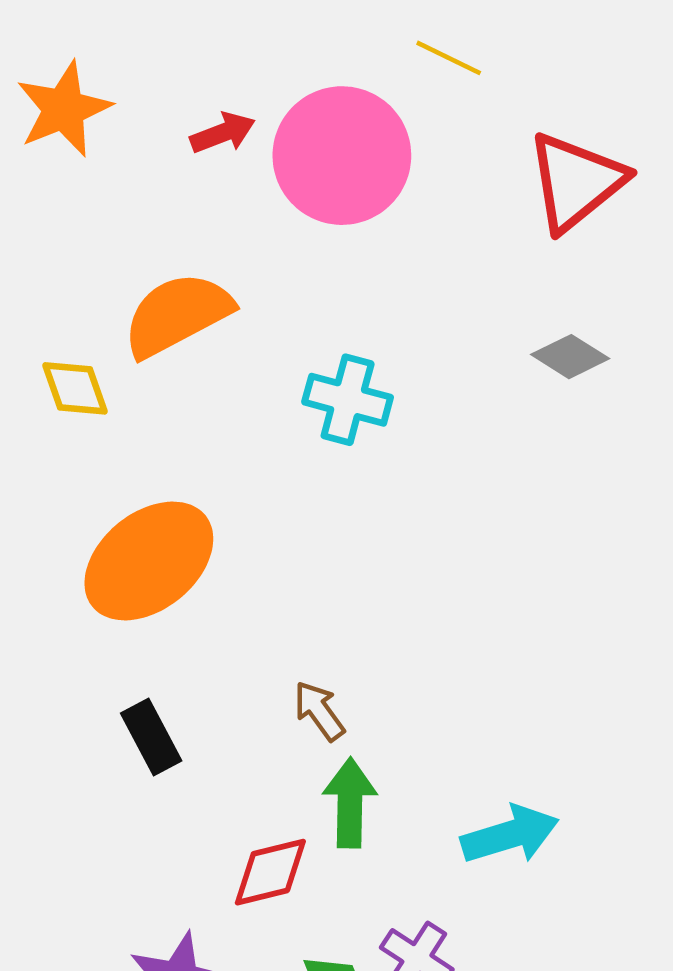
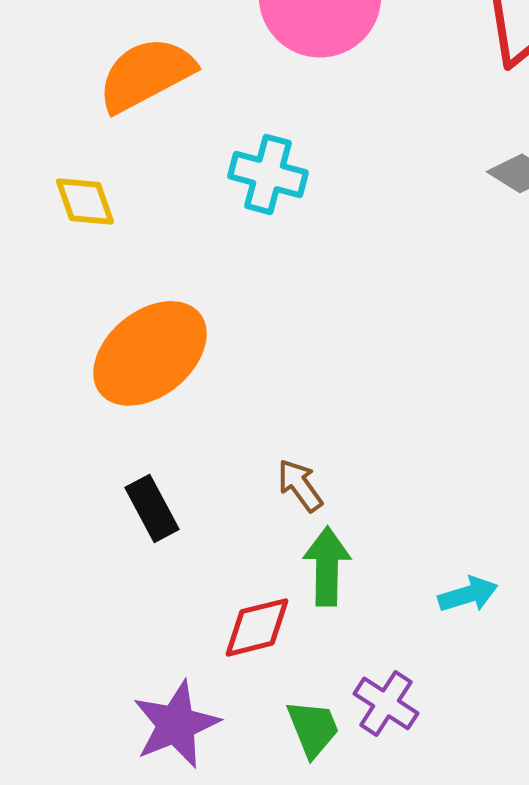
orange semicircle: (177, 315) -> (146, 74), moved
cyan cross: (348, 400) -> (268, 174), moved
cyan arrow: (510, 835) -> (468, 594), size x0.7

